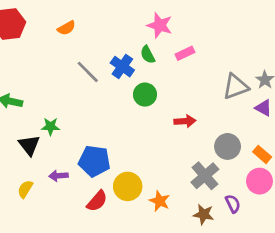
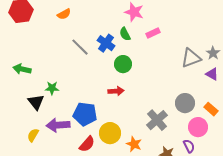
red arrow: (185, 121) -> (116, 91), moved
purple arrow: (58, 176) -> (58, 125), size x1.6
gray cross: (205, 176) -> (157, 120), moved
pink circle: (259, 181) -> (198, 127), moved

